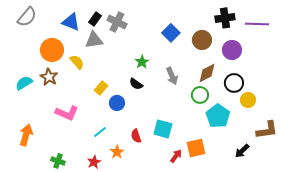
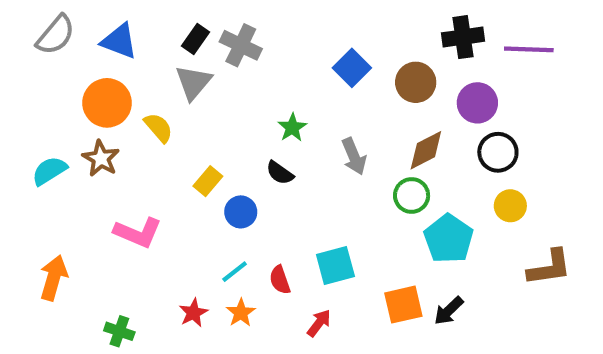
blue triangle: (71, 22) -> (119, 41), moved
gray triangle: (94, 40) -> (193, 82), turned -42
black circle: (234, 83) -> (498, 152), moved
cyan square: (163, 129) -> (335, 265), turned -30
cyan line: (100, 132) -> (235, 272), moved
black arrow: (242, 151) -> (449, 311), moved
red arrow: (176, 156) -> (319, 323), moved
red star: (94, 162) -> (193, 313), moved

